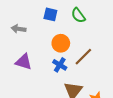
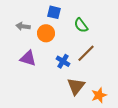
green semicircle: (78, 15) -> (81, 25), moved
orange circle: (61, 43) -> (46, 33), moved

